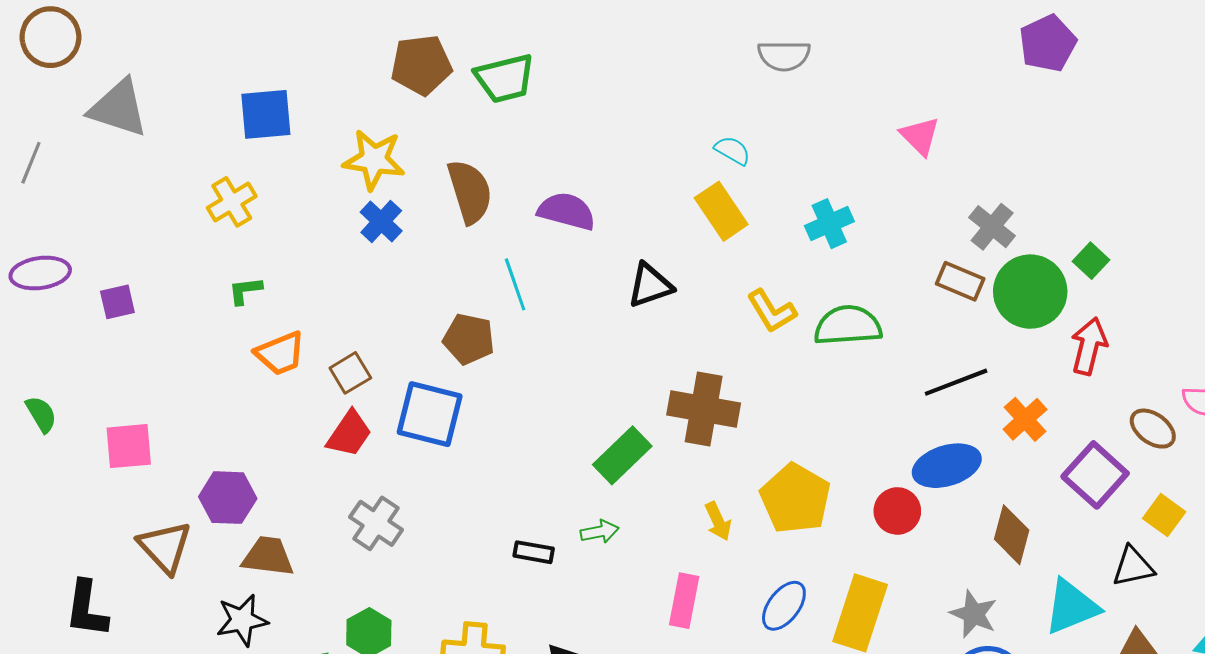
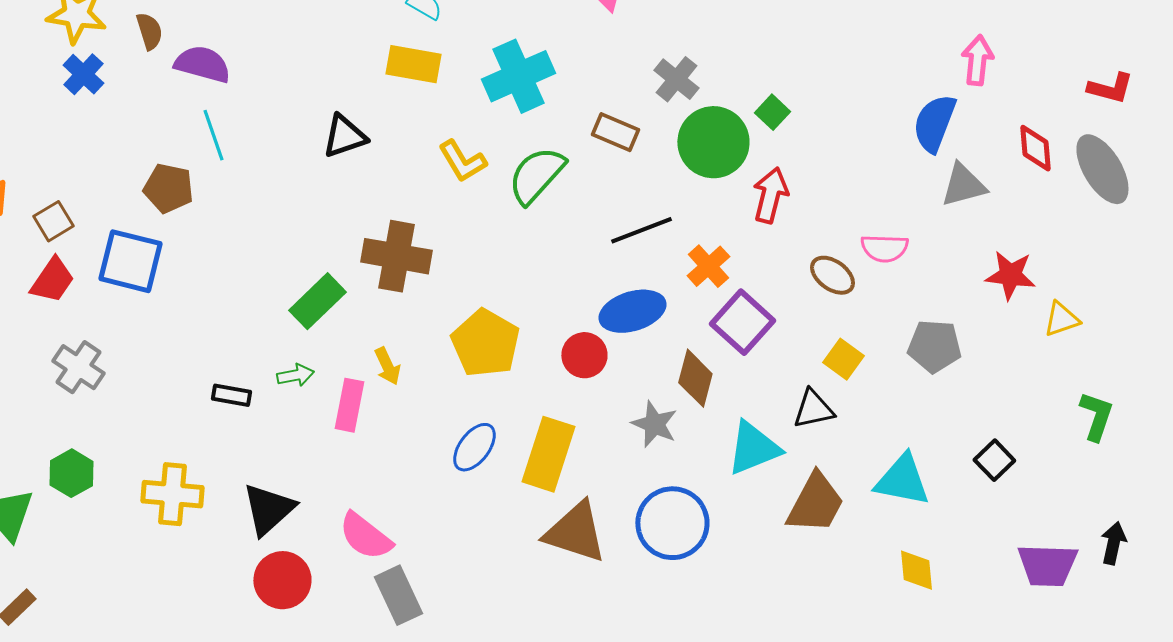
brown semicircle: (470, 192) -> (149, 31), moved, size x0.6
purple semicircle: (567, 211) -> (202, 64), moved
yellow rectangle: (721, 211) -> (413, 64), turned -46
cyan cross: (829, 224) -> (518, 76), size x1.5
brown rectangle: (960, 281) -> (615, 132), moved
green semicircle: (848, 326) -> (536, 175), turned -44
purple square: (1095, 475) -> (742, 322), moved
yellow arrow: (718, 521) -> (387, 366), moved
pink rectangle: (684, 601) -> (349, 405), moved
gray star: (974, 614) -> (654, 424), moved

